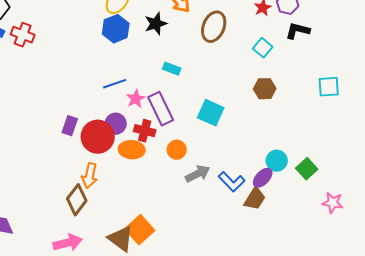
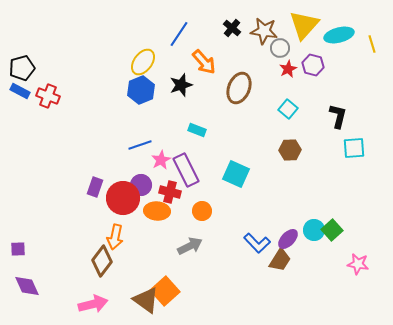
black L-shape: (298, 31) -> (338, 116), moved, turned 90
cyan circle: (277, 161) -> (314, 230), moved
gray arrow: (198, 174) -> (190, 246), moved

